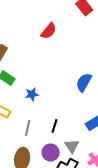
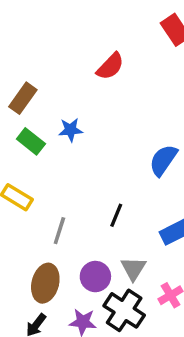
blue star: (32, 94) -> (71, 130), moved
black line: (55, 126) -> (116, 215), moved

